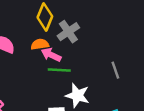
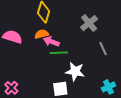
gray cross: (68, 32) -> (89, 23), moved

